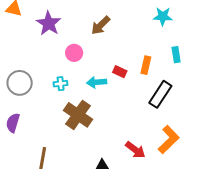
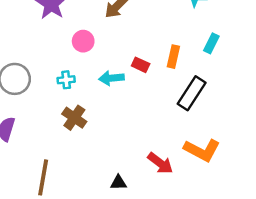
cyan rectangle: (176, 55) -> (211, 43), turned 35
brown cross: (78, 115) -> (74, 118), moved, size x0.7
orange L-shape: (169, 140) -> (202, 150), turned 72

